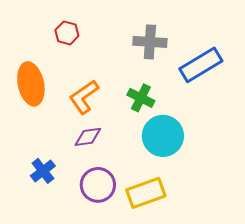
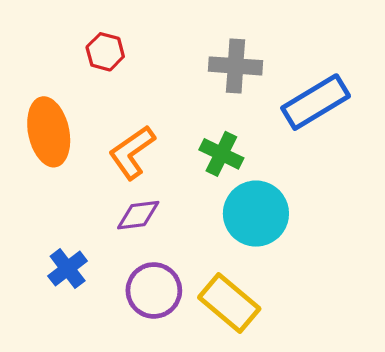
yellow rectangle: (146, 193) -> (229, 303), turned 60

